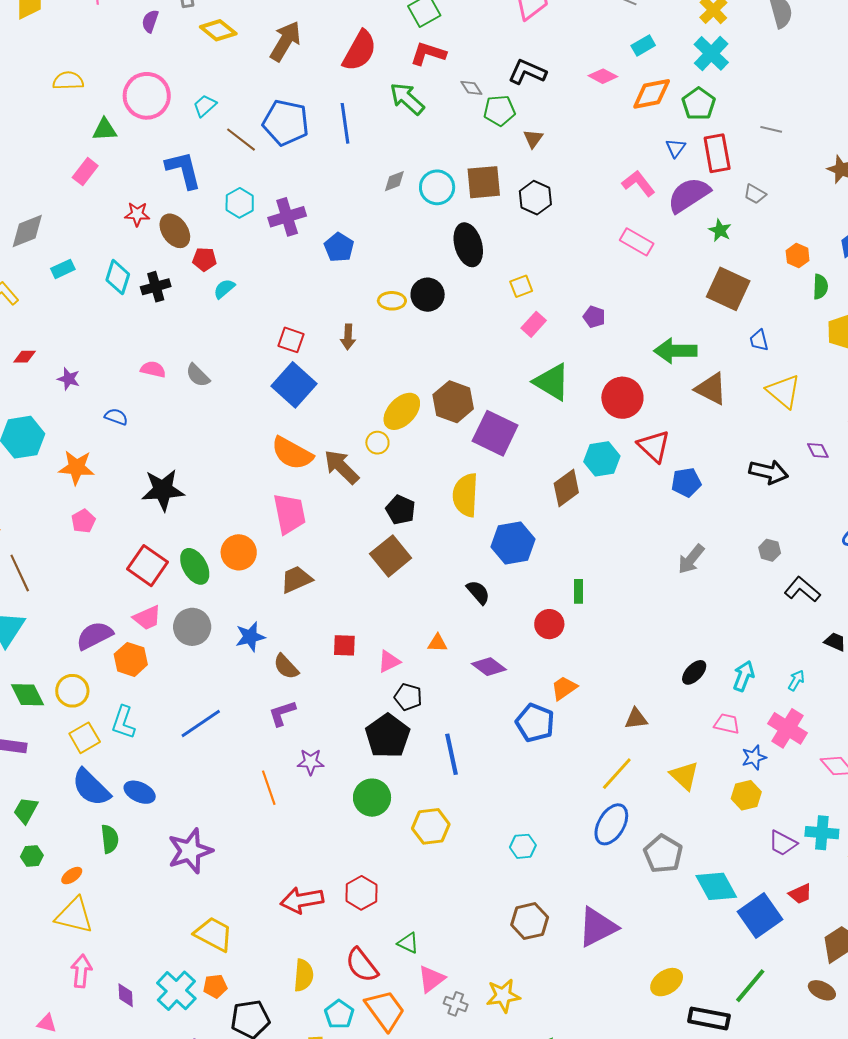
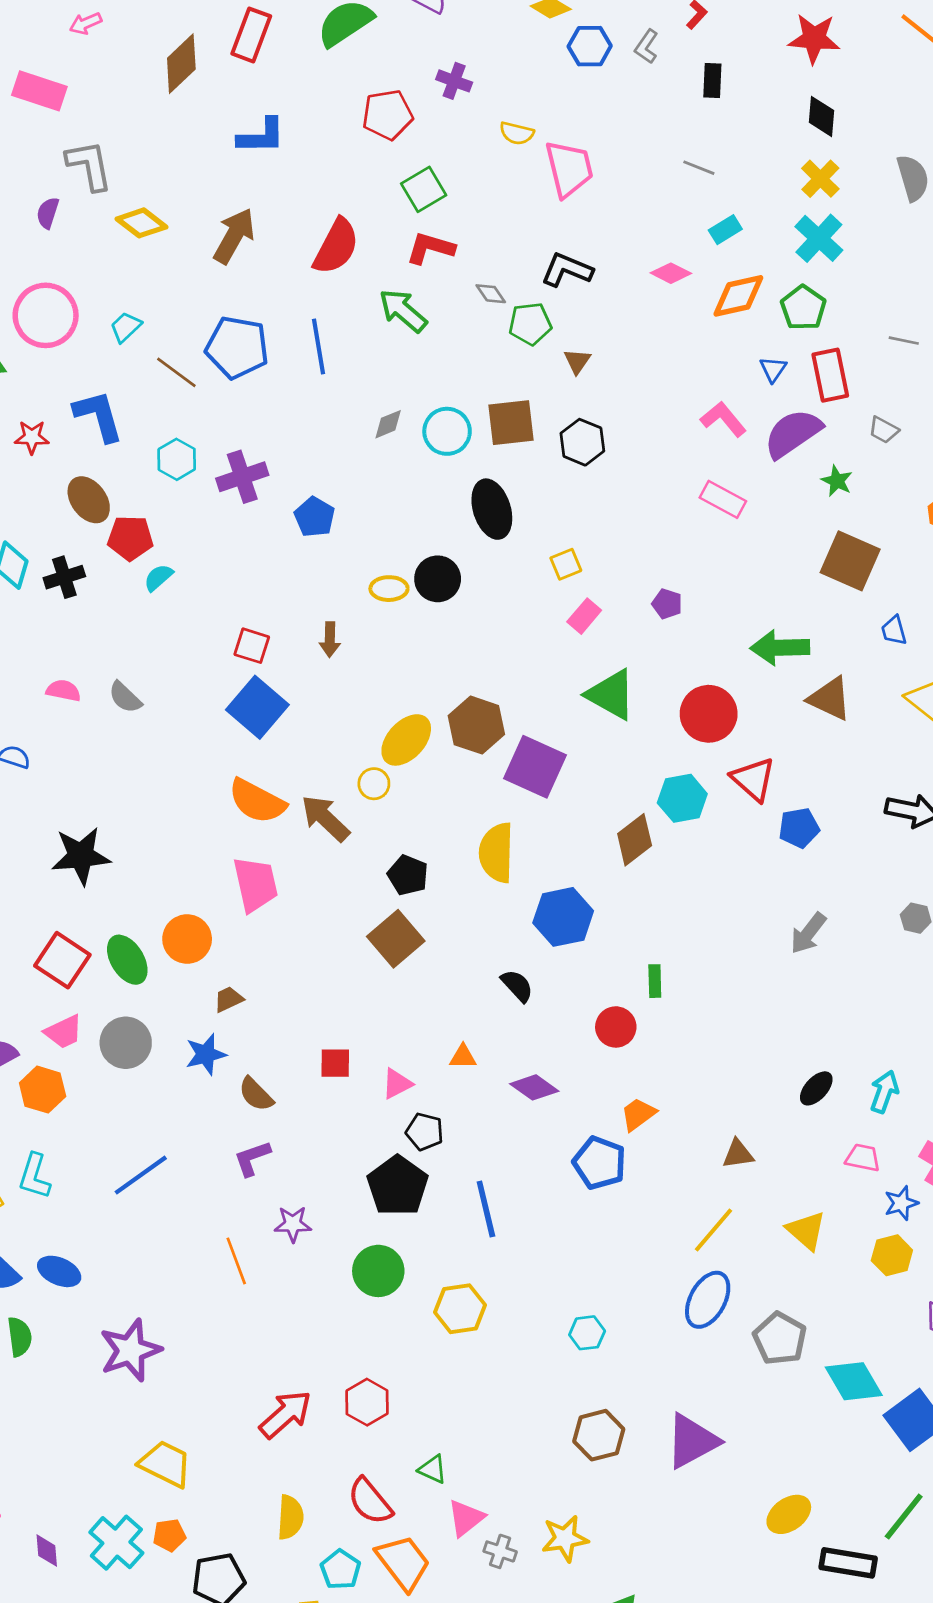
red star: (137, 214) -> (32, 437), moved
red pentagon: (205, 259) -> (130, 538), size x1.4
brown trapezoid: (296, 579) -> (228, 999), moved, size x0.7
red arrow: (302, 900) -> (285, 1414), turned 150

